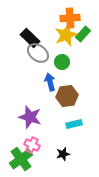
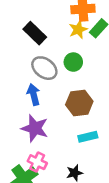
yellow star: (66, 35) -> (78, 30), size x0.7
gray ellipse: (38, 53) -> (44, 68), moved
blue arrow: (50, 82) -> (34, 95), moved

